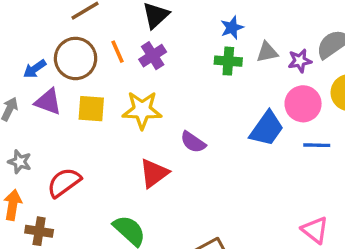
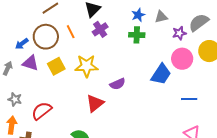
gray triangle: (267, 52) -> (161, 17), moved
purple cross: (153, 56) -> (100, 29), moved
yellow square: (91, 109) -> (56, 66), turned -30
purple semicircle: (193, 142) -> (118, 84), turned -56
blue line: (317, 145) -> (189, 99), moved

